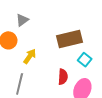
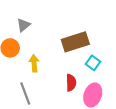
yellow arrow: (30, 56) -> (34, 63), turned -35
gray line: (20, 84) -> (25, 94), turned -30

